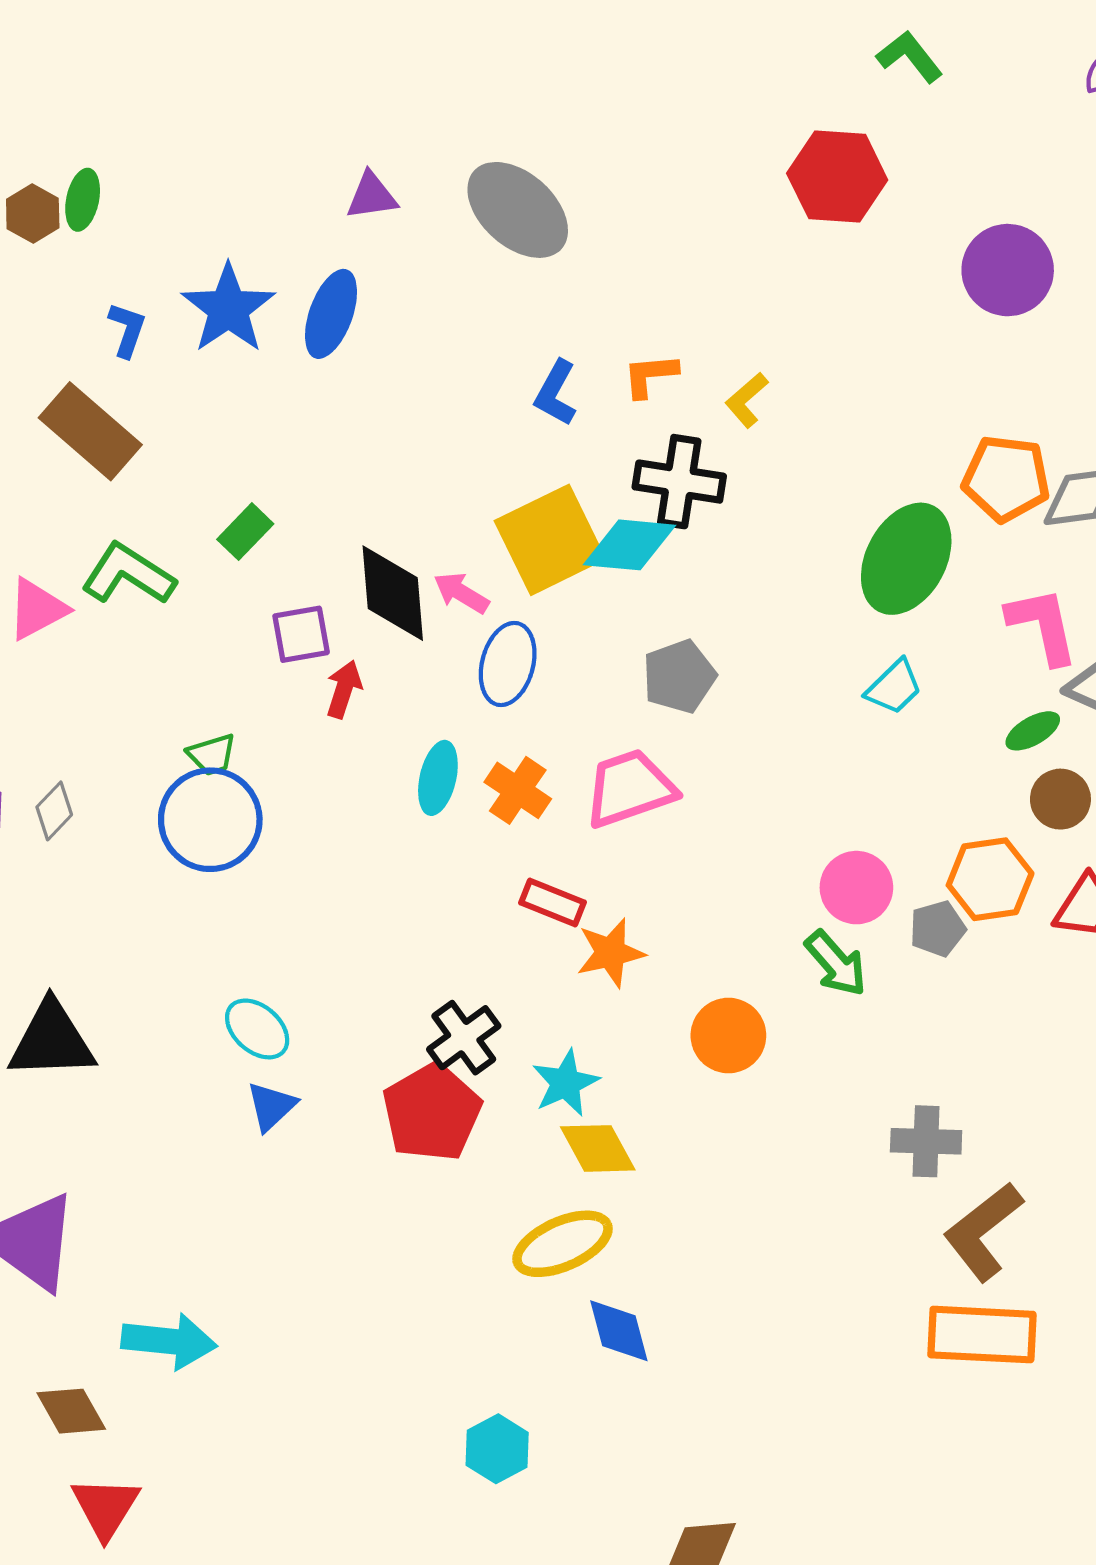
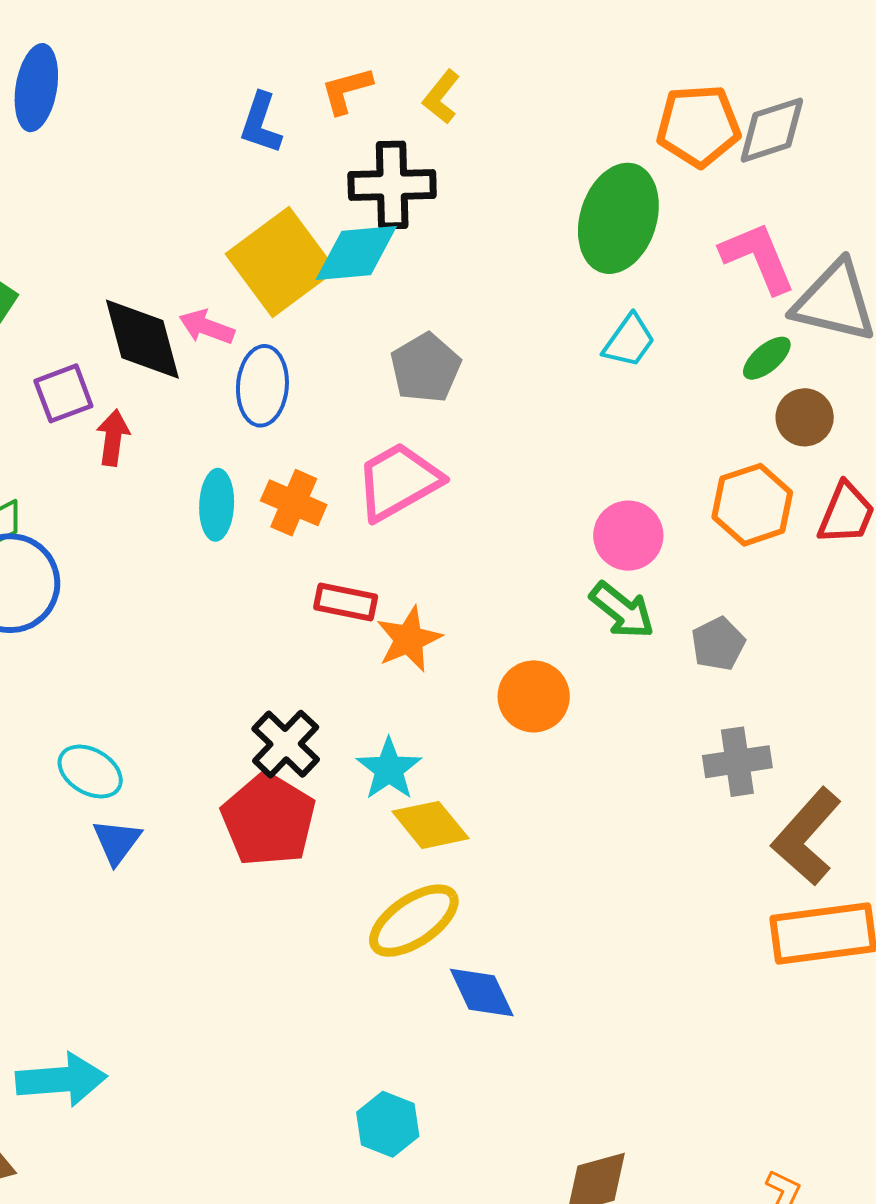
gray pentagon: (938, 929) -> (718, 644), moved

